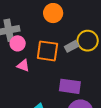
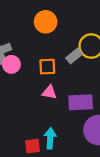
orange square: (47, 51) -> (47, 67), size x0.7
pink triangle: (23, 66) -> (49, 92), moved

